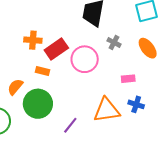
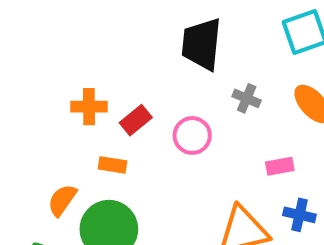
red rectangle: (56, 49) -> (136, 120), size x0.7
pink circle: (85, 59) -> (192, 135), size x0.7

